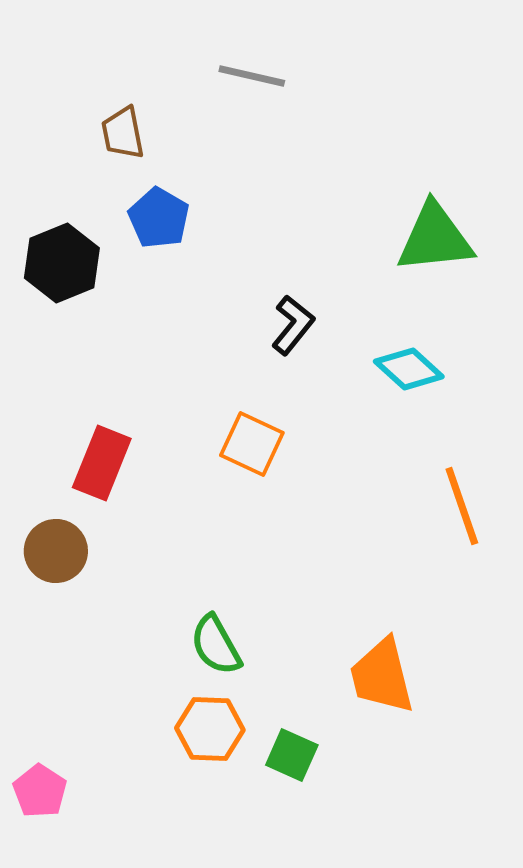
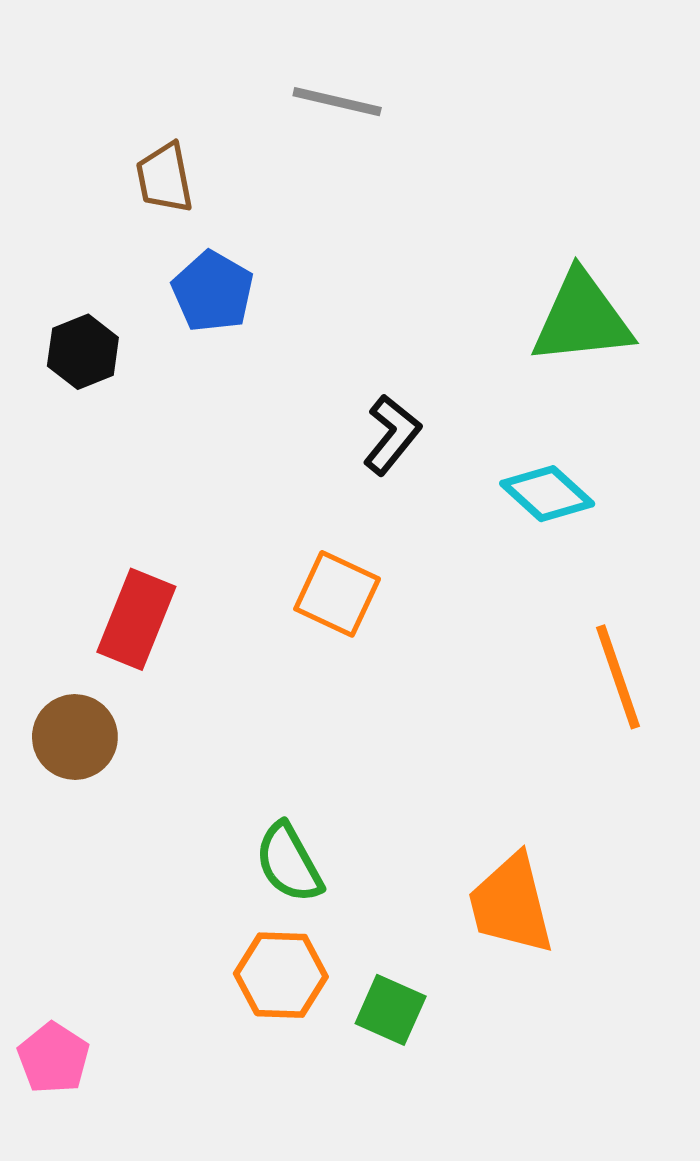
black hexagon: (62, 263) -> (83, 352), size x0.7

